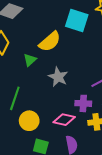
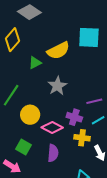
cyan square: (77, 21) -> (89, 37), turned -30
yellow circle: (29, 121) -> (30, 115), moved

